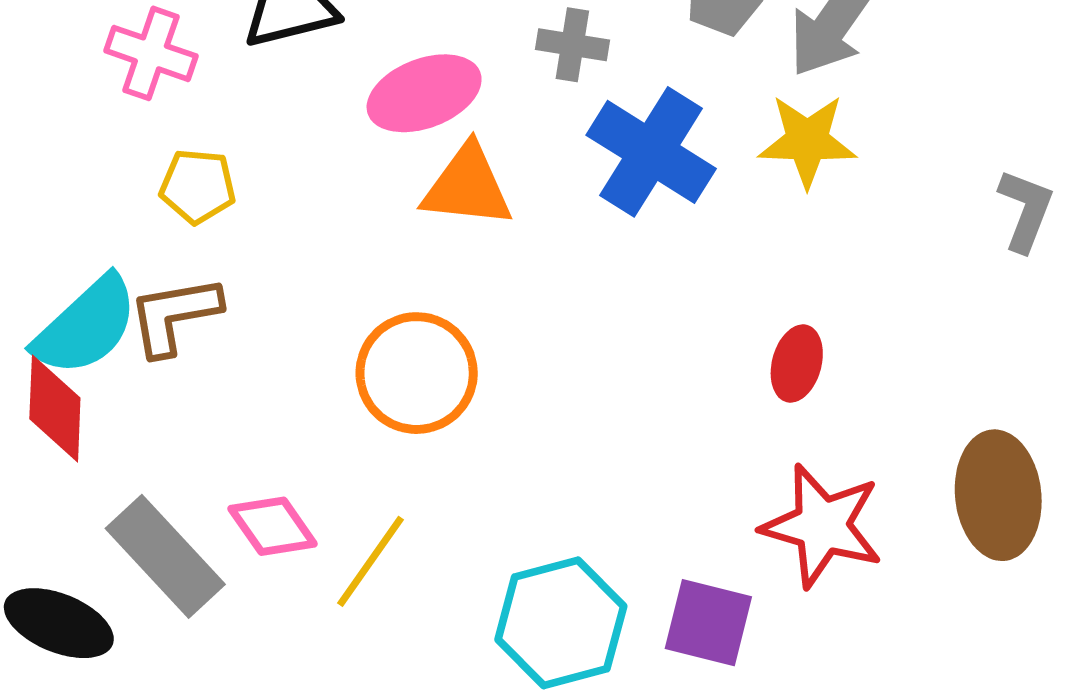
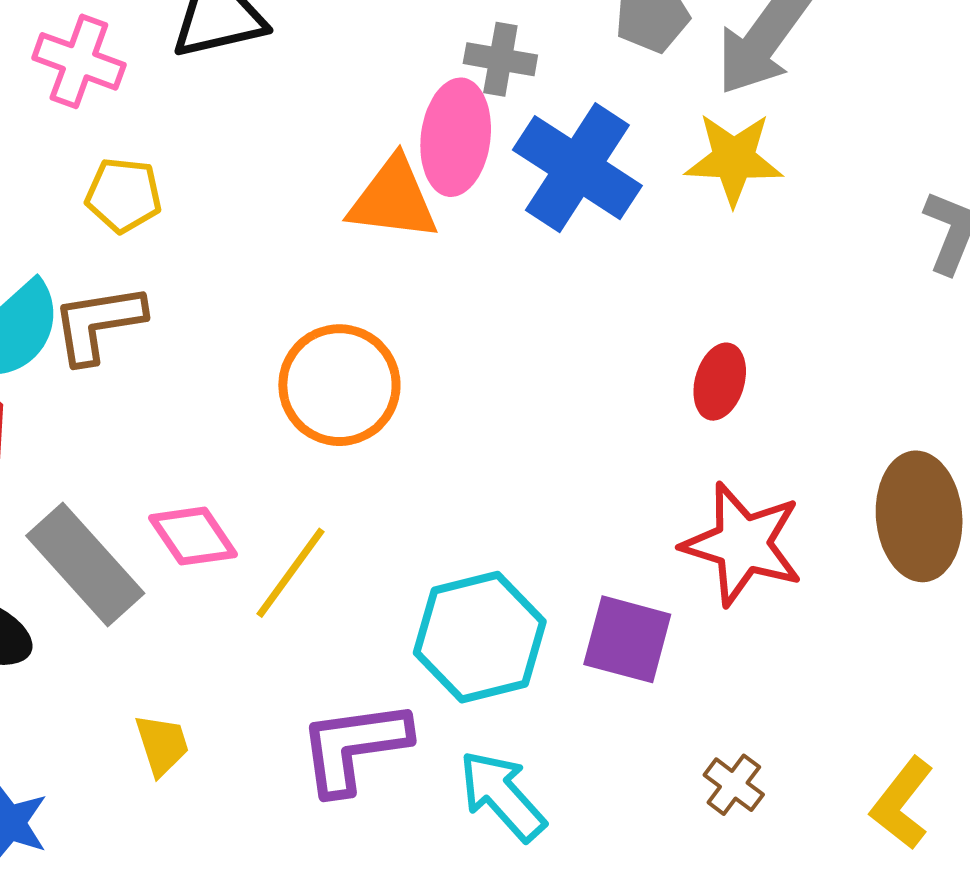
pink ellipse: (424, 93) -> (456, 137), moved, turned -63

